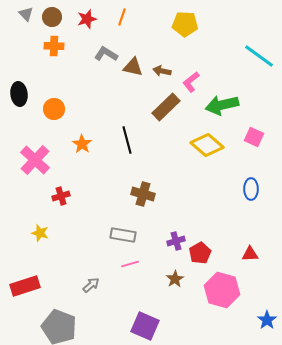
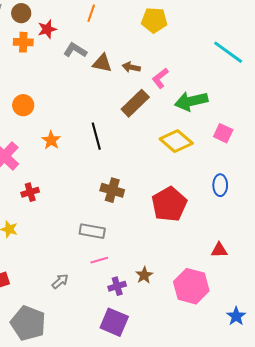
red star: (87, 19) -> (47, 29), moved
purple cross: (176, 241) -> (117, 286), moved
red pentagon: (200, 253) -> (169, 204), moved, size x1.6

